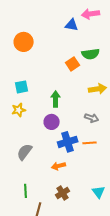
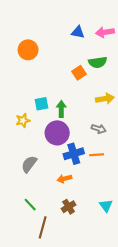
pink arrow: (91, 14) -> (105, 32), moved
cyan square: (22, 87) -> (42, 104), moved
purple circle: (52, 122) -> (57, 133), size x1.5
green line: (26, 191) -> (30, 205), turned -40

